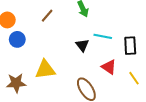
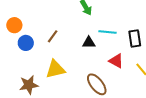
brown line: (47, 16) -> (53, 36), moved
black triangle: (82, 45) -> (89, 43), turned -48

